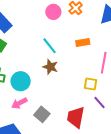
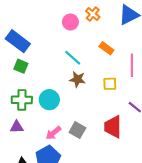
orange rectangle: (83, 43) -> (106, 48), turned 56
yellow square: (91, 84) -> (110, 84), moved
pink arrow: (19, 103) -> (53, 133), moved

